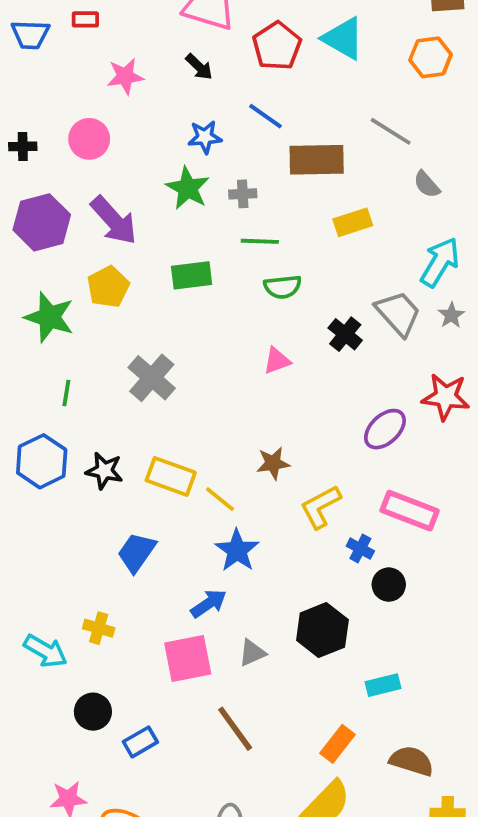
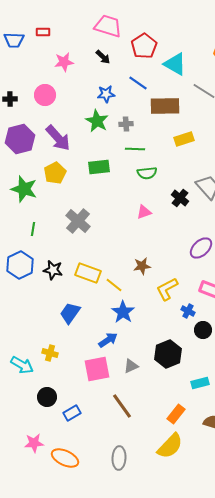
cyan triangle: (343, 38) -> (175, 64), moved

